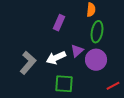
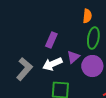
purple rectangle: (59, 23) -> (51, 40), moved

